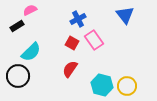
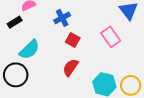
blue cross: (78, 19) -> (62, 18), moved
pink rectangle: (94, 40) -> (111, 37), moved

